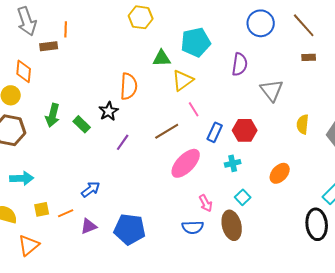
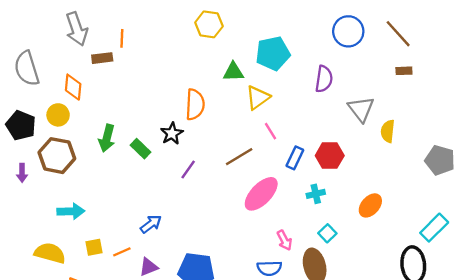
yellow semicircle: (303, 124) -> (388, 131), moved

